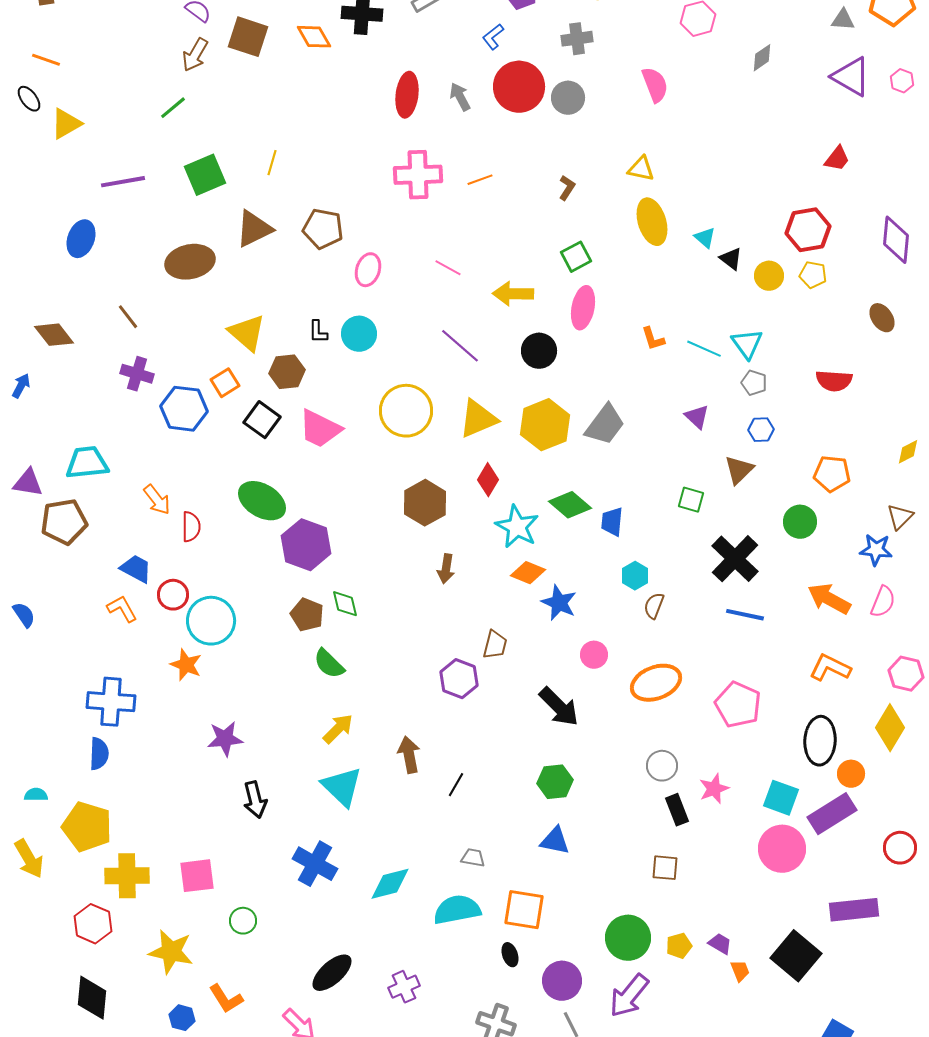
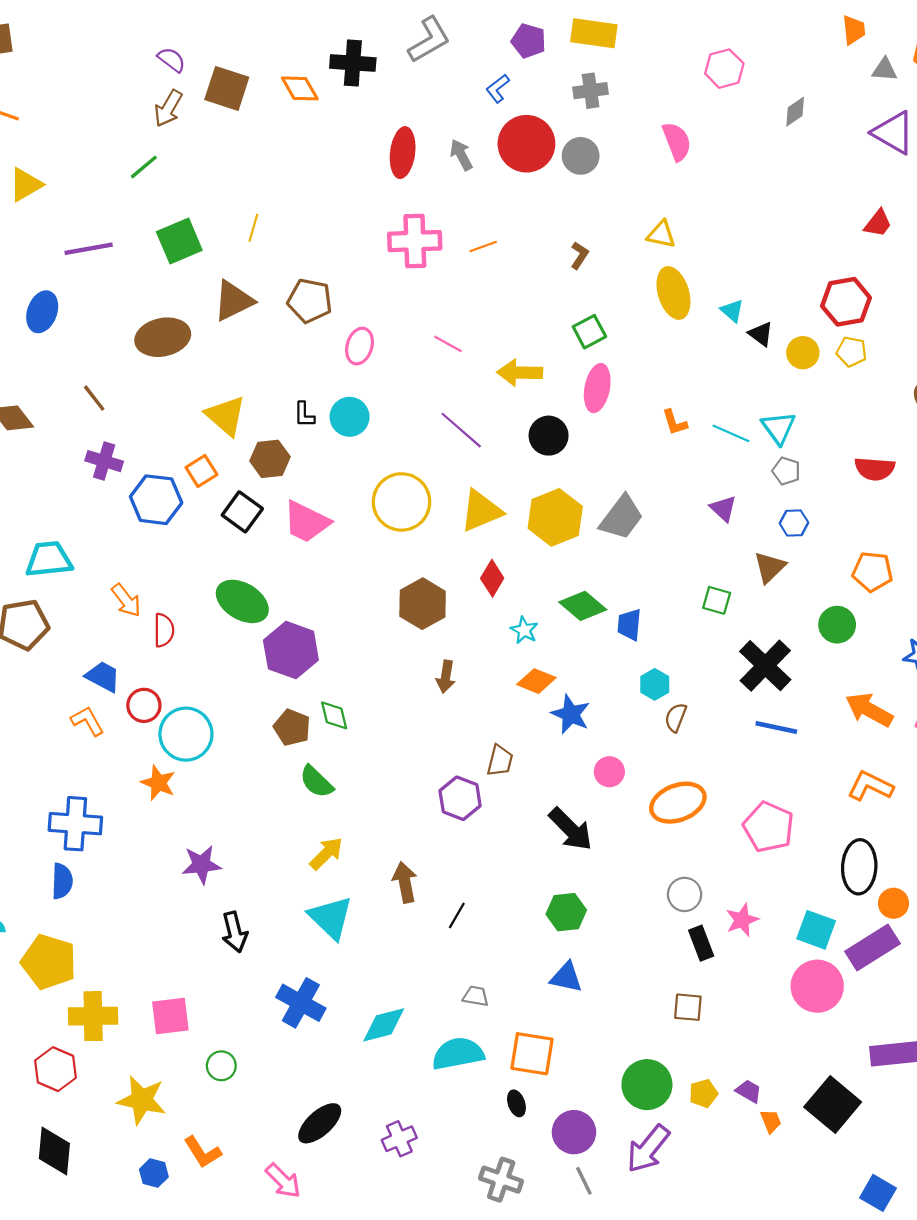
cyan star: (517, 527) -> (524, 630), size x0.6

